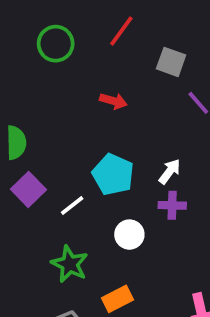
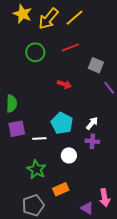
red line: (121, 31) -> (70, 47), turned 30
purple square: (28, 189) -> (17, 129), turned 30
white line: (72, 206) -> (39, 139), turned 32

